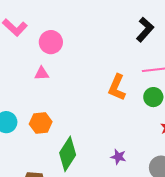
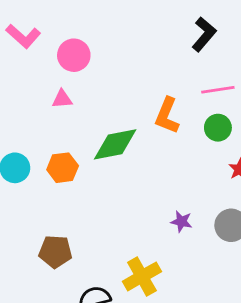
green diamond: (68, 154) -> (115, 144), moved, turned 48
purple star: (118, 157) -> (181, 221), moved

